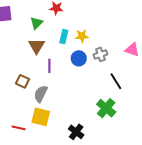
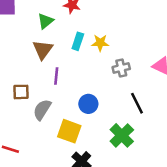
blue circle: (79, 58) -> (88, 104), moved
brown square: (23, 81) -> (21, 92), turned -32
yellow square: (41, 117) -> (69, 131), moved

